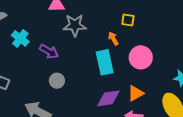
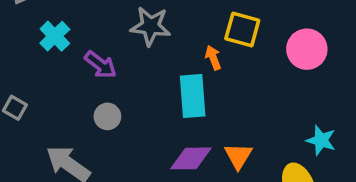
yellow square: (128, 20) -> (242, 30), size x1.5
pink circle: (141, 57) -> (307, 49), moved
orange triangle: (136, 93) -> (238, 156), turned -36

